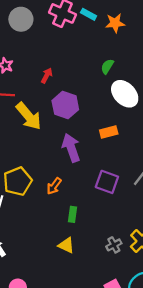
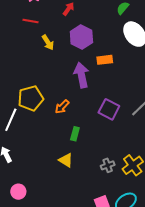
yellow arrow: (29, 116) -> (48, 42), size x0.6
orange rectangle: (109, 132) -> (105, 60), moved

